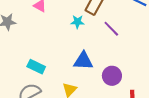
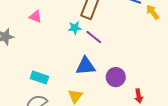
purple line: (111, 29) -> (94, 37), moved

